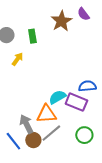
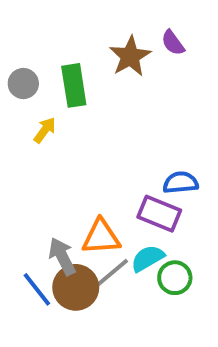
green rectangle: (32, 36) -> (74, 85), size x1.5
cyan semicircle: (57, 97) -> (148, 258), moved
brown circle: (33, 140) -> (76, 287), size x1.5

